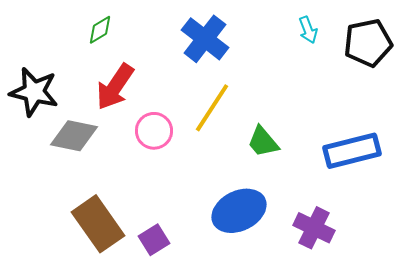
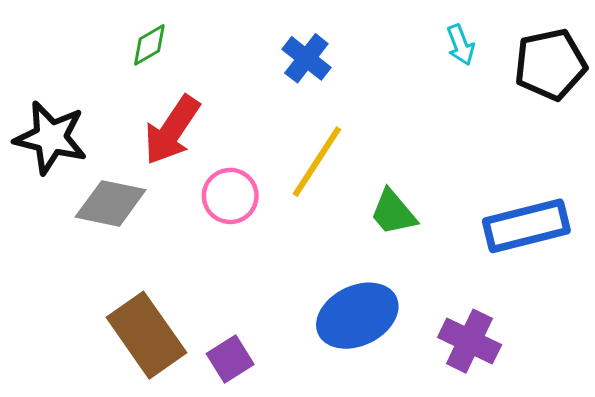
blue cross: (205, 39) -> (306, 58), size x0.7

